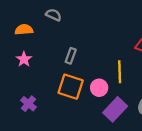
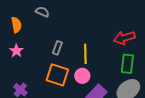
orange semicircle: (24, 30) -> (16, 25), turned 84
yellow line: (120, 72) -> (85, 54), moved

